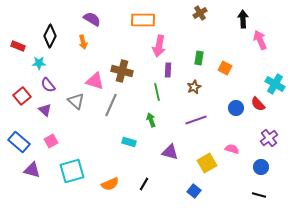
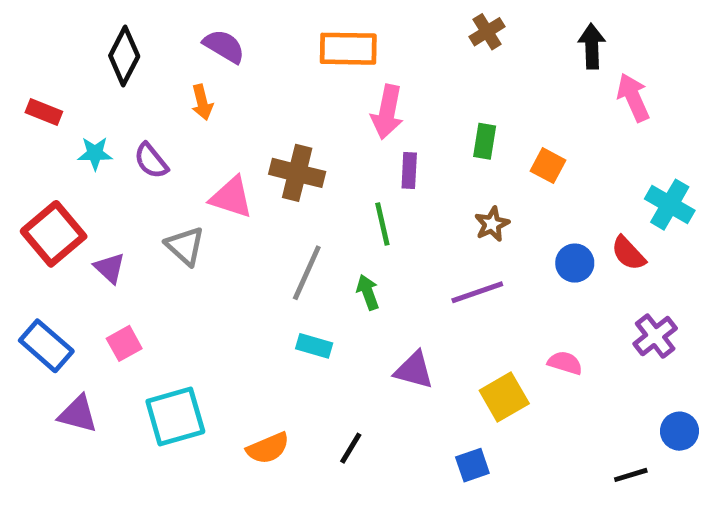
black diamond: (50, 36) -> (124, 56), moved
purple semicircle: (48, 85) -> (151, 161), moved
brown star: (194, 87) -> (492, 224), moved
red square: (22, 96) -> (54, 234), size x1.4
gray line: (111, 105) -> (307, 273), moved
blue circle: (261, 167) -> (679, 431), moved
blue square: (194, 191) -> (472, 465), turned 32
black line: (259, 195) -> (631, 475), turned -32

